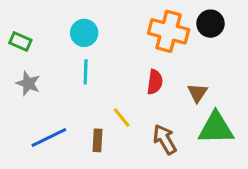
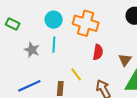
orange cross: (169, 31) -> (86, 23), moved
gray star: (28, 83) -> (32, 50), moved

